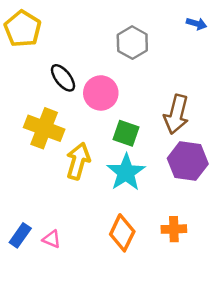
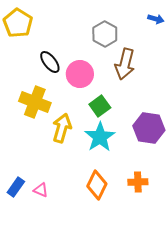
brown arrow: (176, 114) -> (125, 64), moved
green square: (126, 133) -> (100, 106), turned 35

